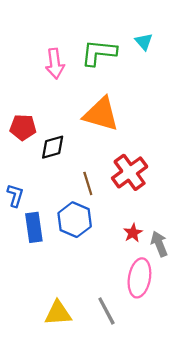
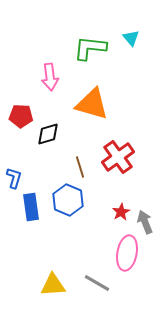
pink arrow: (55, 64) -> (50, 77), moved
gray line: (106, 311) -> (97, 283), turned -32

